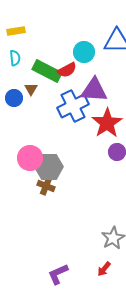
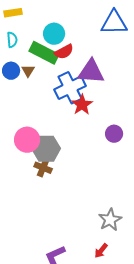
cyan circle: (84, 52) -> (54, 34), moved
blue circle: (14, 98) -> (11, 71), moved
red star: (107, 123) -> (82, 105), moved, size x0.7

